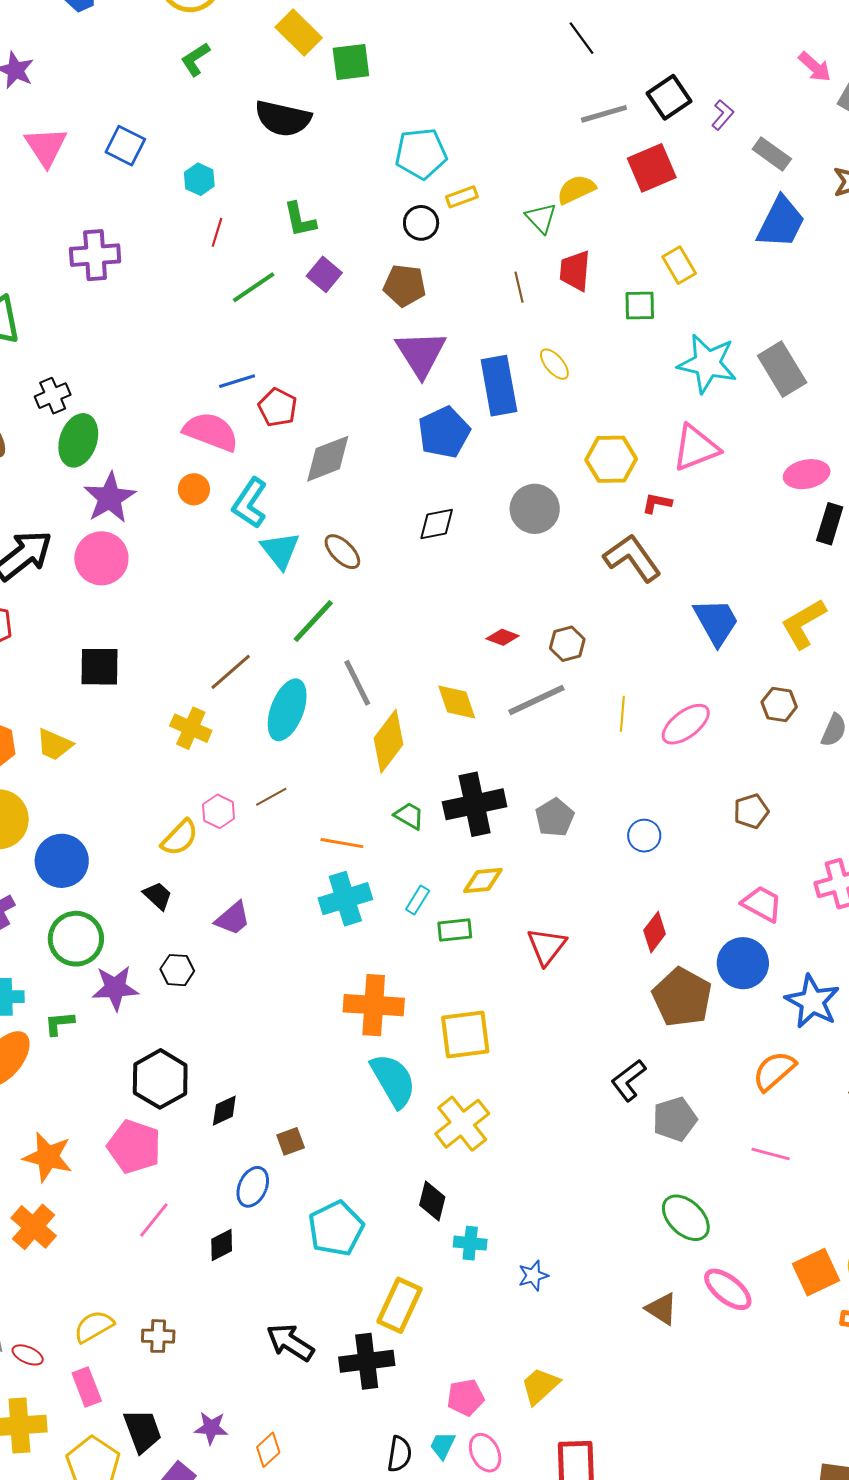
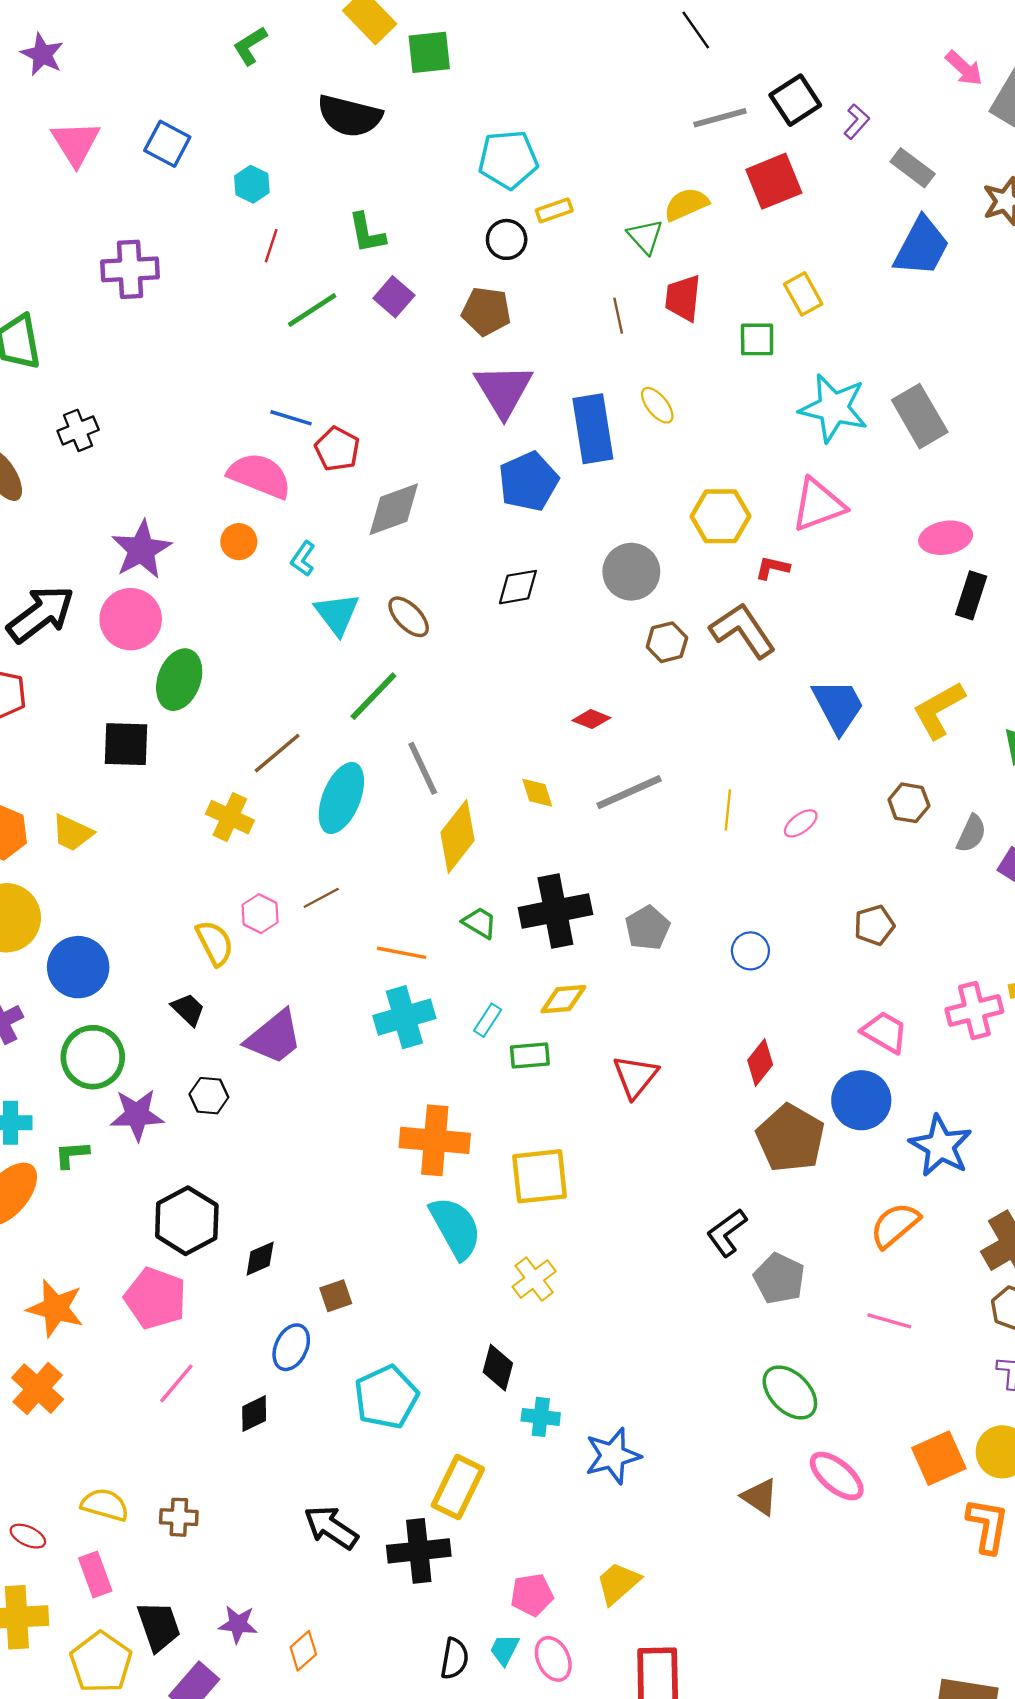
blue line: (237, 381) -> (291, 418), turned 33
green ellipse: (78, 440) -> (179, 680), moved
cyan L-shape: (250, 503) -> (303, 559), size x0.6
brown hexagon: (567, 644) -> (667, 642), moved
yellow diamond: (457, 702) -> (537, 793), size x0.7
pink ellipse: (686, 724) -> (801, 823), size x0.6
yellow semicircle: (180, 838) -> (215, 943), turned -72
purple trapezoid: (233, 918) -> (274, 1037), size x1.4
gray pentagon: (675, 1119) -> (779, 1279), turned -30
yellow cross: (462, 1124) -> (534, 1279), size x0.7
blue star: (533, 1276) -> (613, 1456), size x1.6
yellow semicircle: (94, 1326) -> (105, 1505), turned 45

